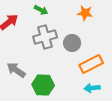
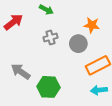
orange star: (85, 13) -> (92, 25), moved
gray cross: (45, 37) -> (51, 37), size x0.6

